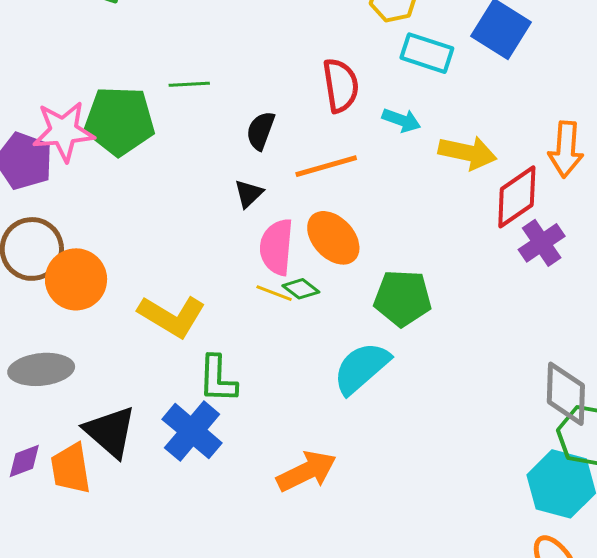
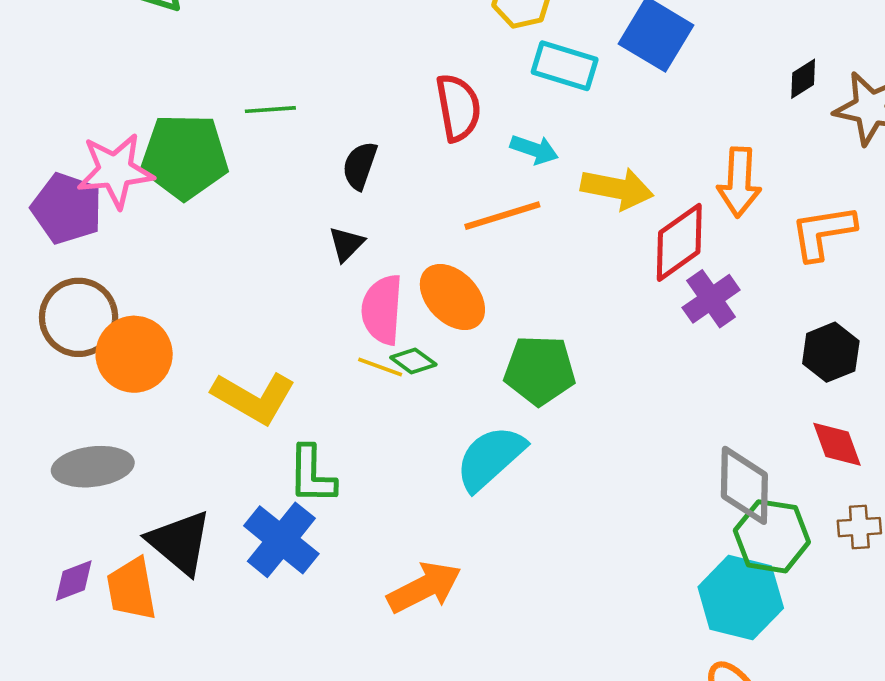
orange line: (326, 166) -> (502, 216), moved

